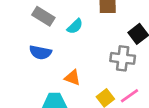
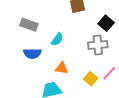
cyan semicircle: (75, 26) -> (57, 39), moved

